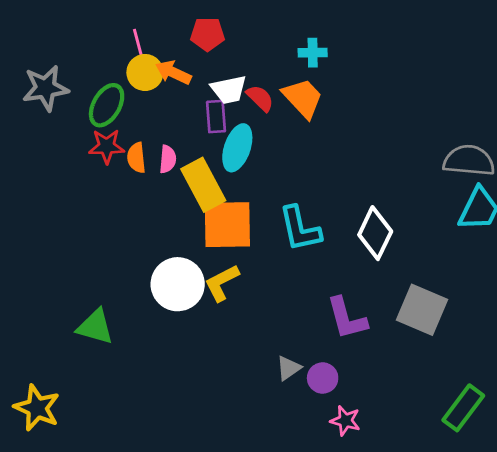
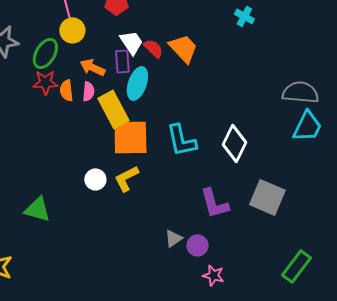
cyan cross: (313, 53) -> (244, 16), moved, turned 30
orange arrow: (173, 72) -> (92, 67), moved
white trapezoid: (229, 90) -> (131, 42), turned -112
white circle: (178, 284) -> (95, 179), size x0.6

